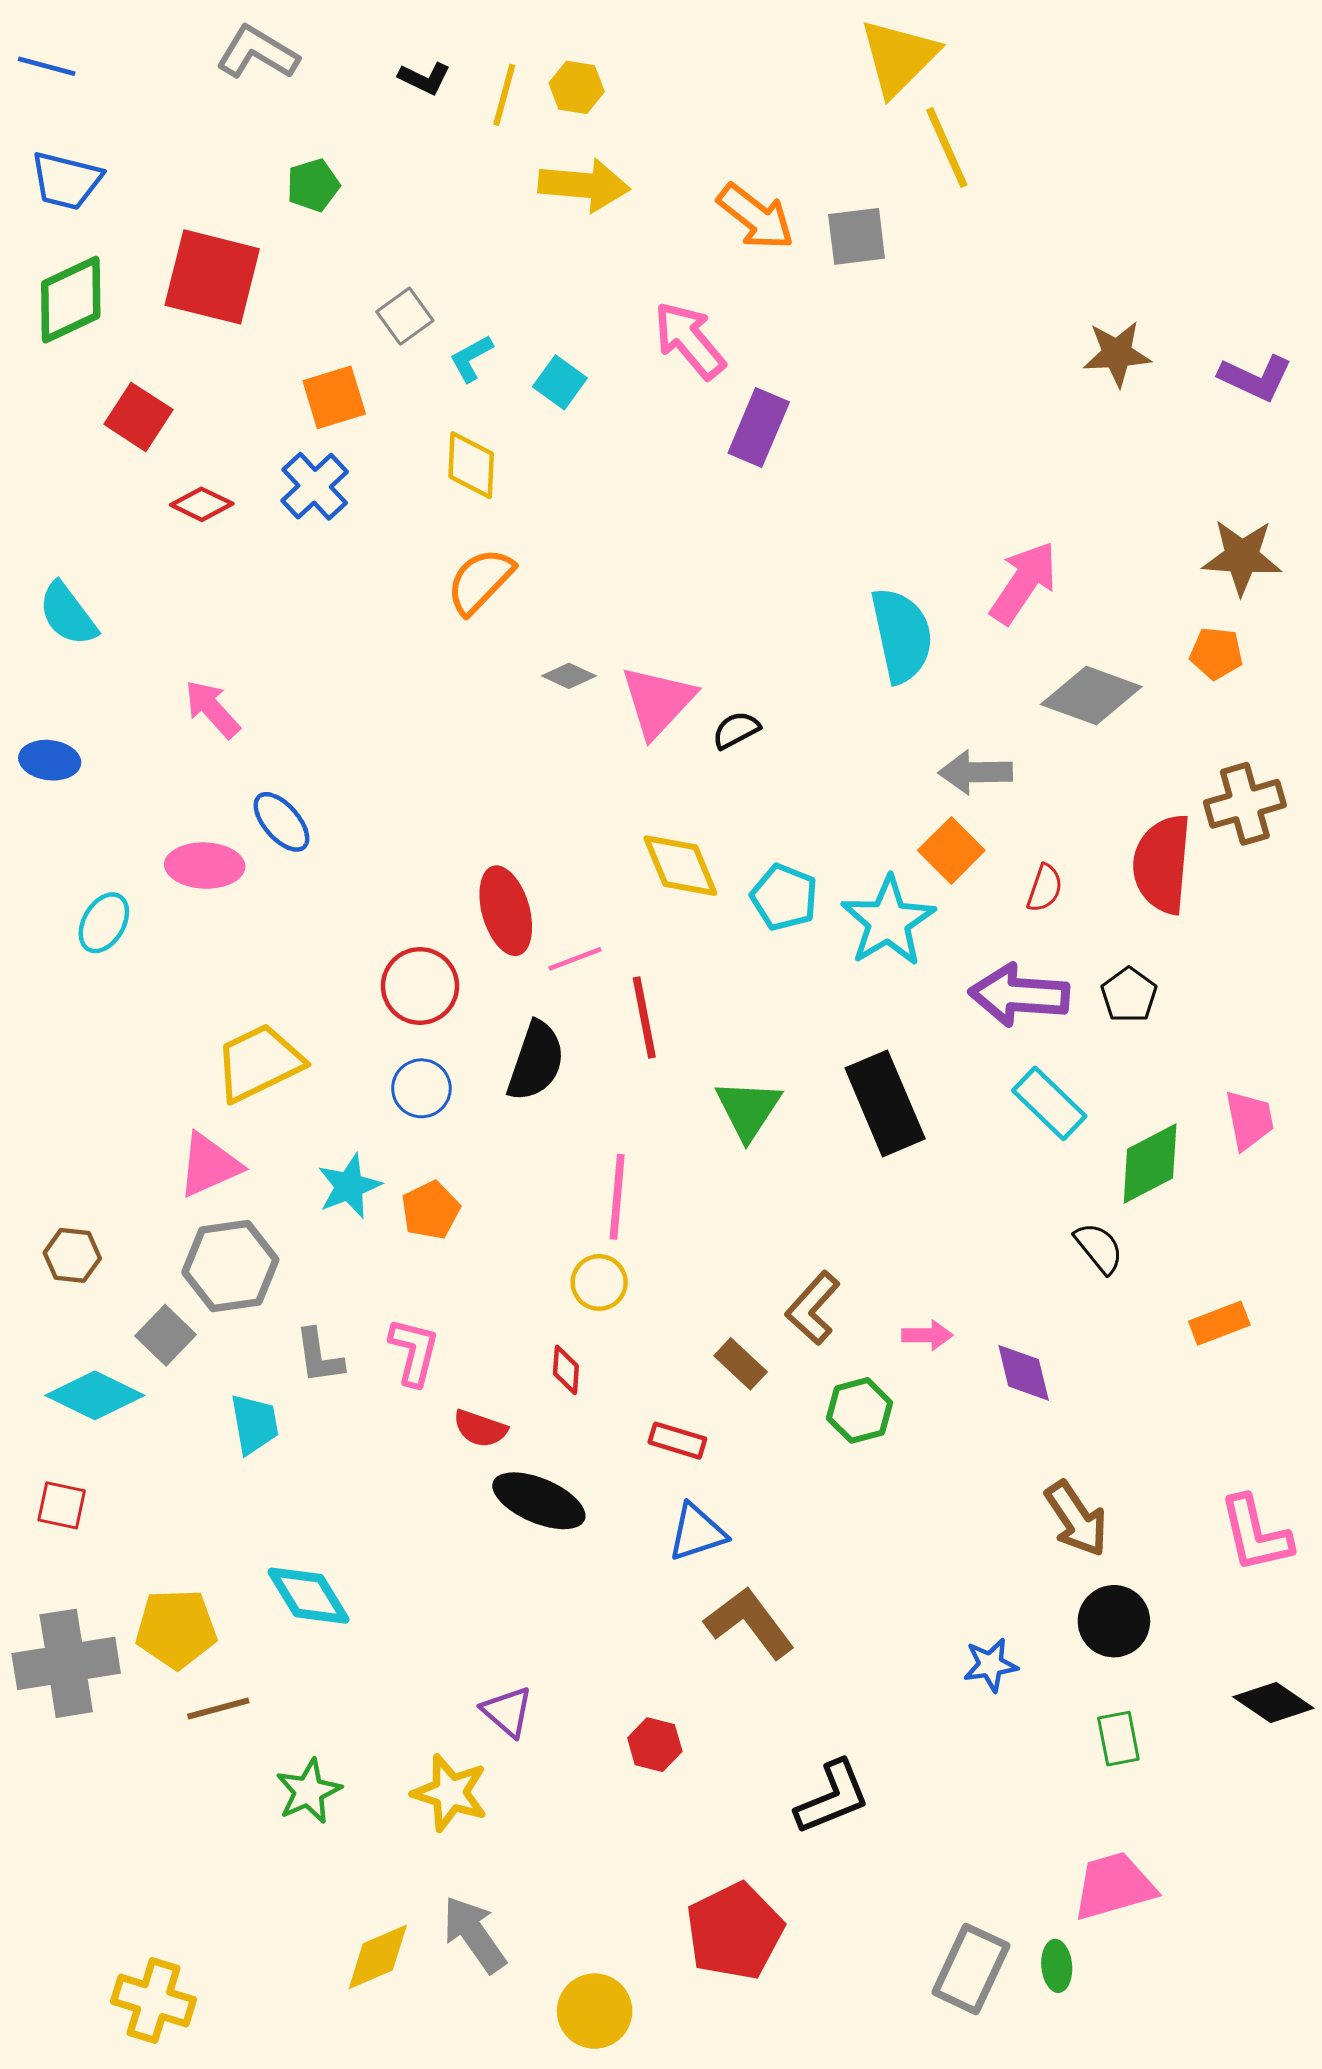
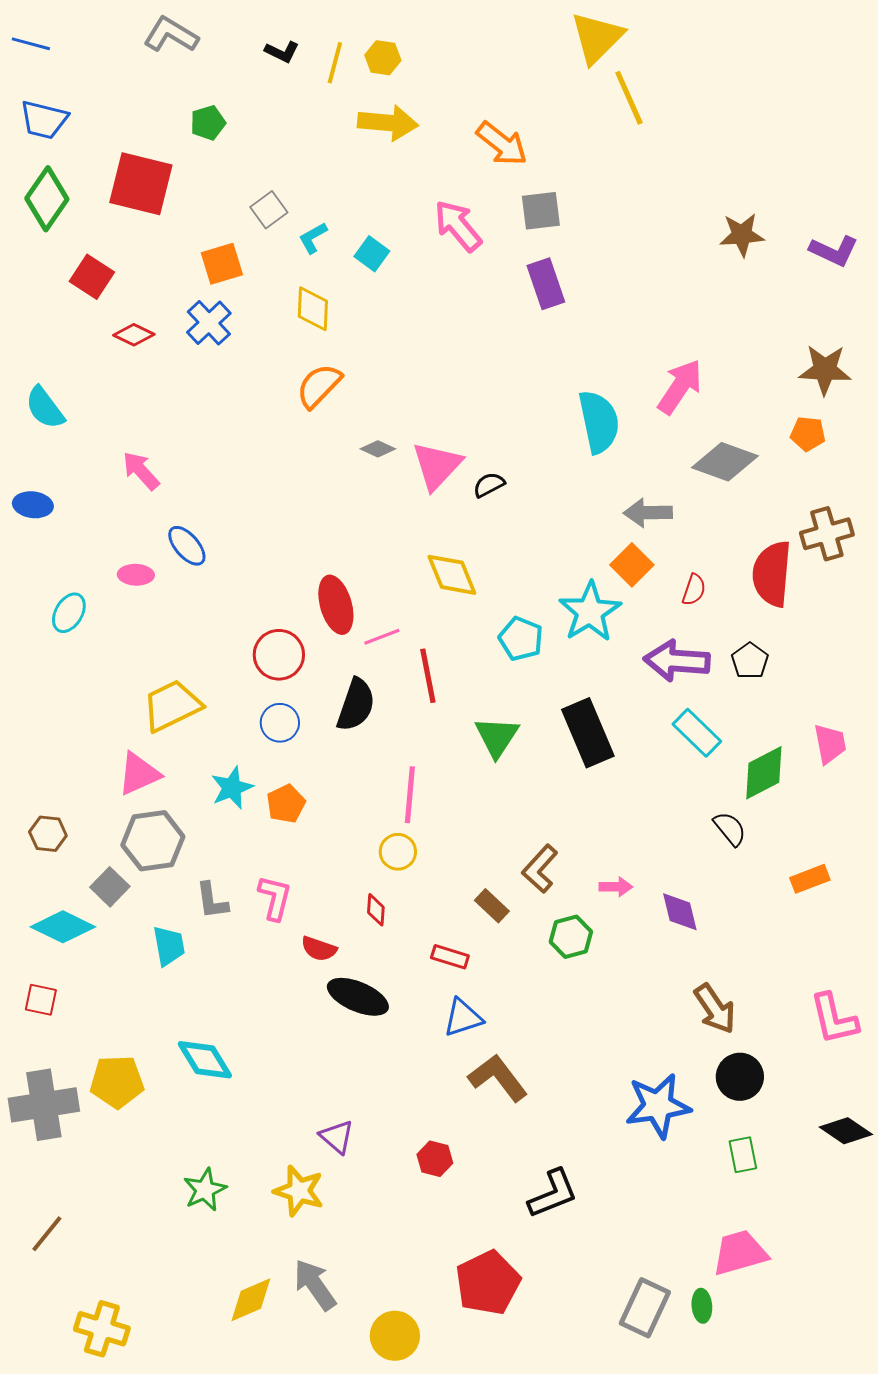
gray square: (857, 236) -> (541, 211), moved
green diamond: (71, 300) -> (47, 199), turned -30
purple rectangle: (759, 428) -> (546, 284), moved, turned -42
pink ellipse: (205, 866) -> (136, 575), size x0.7
cyan pentagon: (784, 897) -> (521, 639), moved
blue star: (990, 1665) -> (658, 1106), size x1.8
brown line: (218, 1709) -> (47, 1234), moved, turned -36

